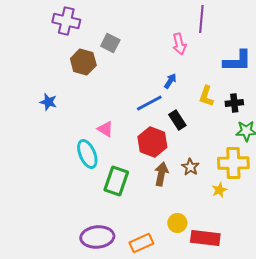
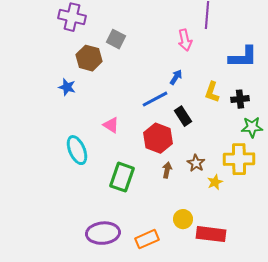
blue star: (48, 102) -> (67, 87), moved
cyan ellipse: (87, 154) -> (77, 150), moved
brown arrow: (161, 174) -> (167, 170), size x0.7
yellow star: (219, 190) -> (215, 182), moved

